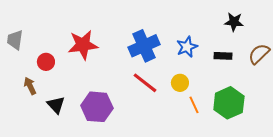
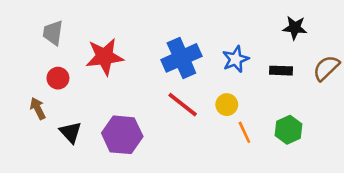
gray trapezoid: (15, 40) -> (53, 33), moved
green hexagon: (229, 103) -> (288, 130), size x0.7

